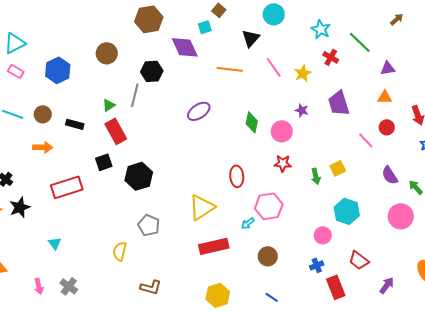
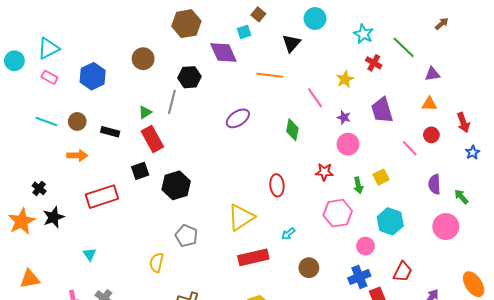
pink line: (274, 67) -> (315, 98), moved
pink circle: (282, 131) -> (348, 144), moved
purple semicircle: (390, 175) -> (434, 184), turned 30
pink hexagon: (269, 206) -> (338, 213), moved
red trapezoid: (359, 260) -> (403, 272), turned -100
blue cross: (317, 265) -> (359, 277), size x1.5

